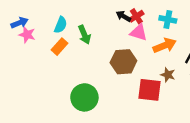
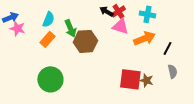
brown hexagon: (123, 62) -> (85, 41), moved
brown star: (168, 75) -> (146, 80), moved
green circle: (84, 97) -> (50, 79), moved

